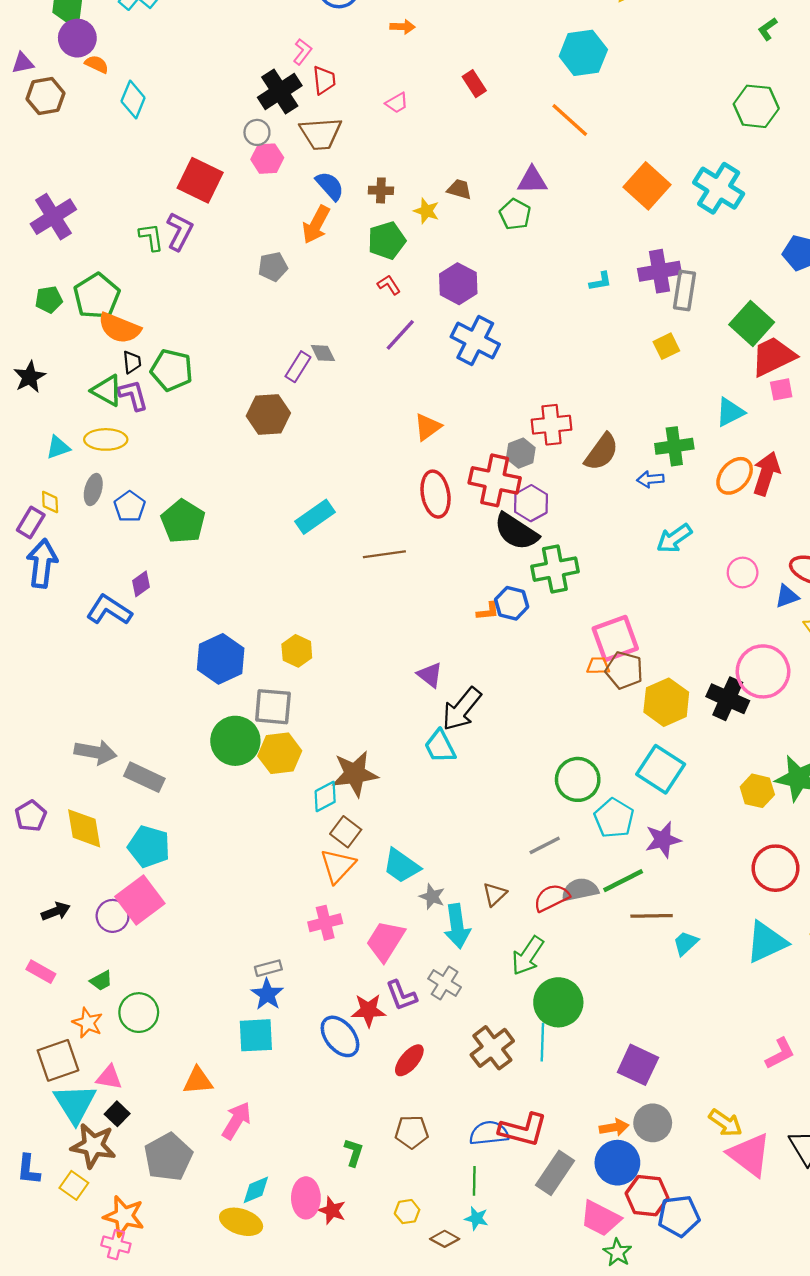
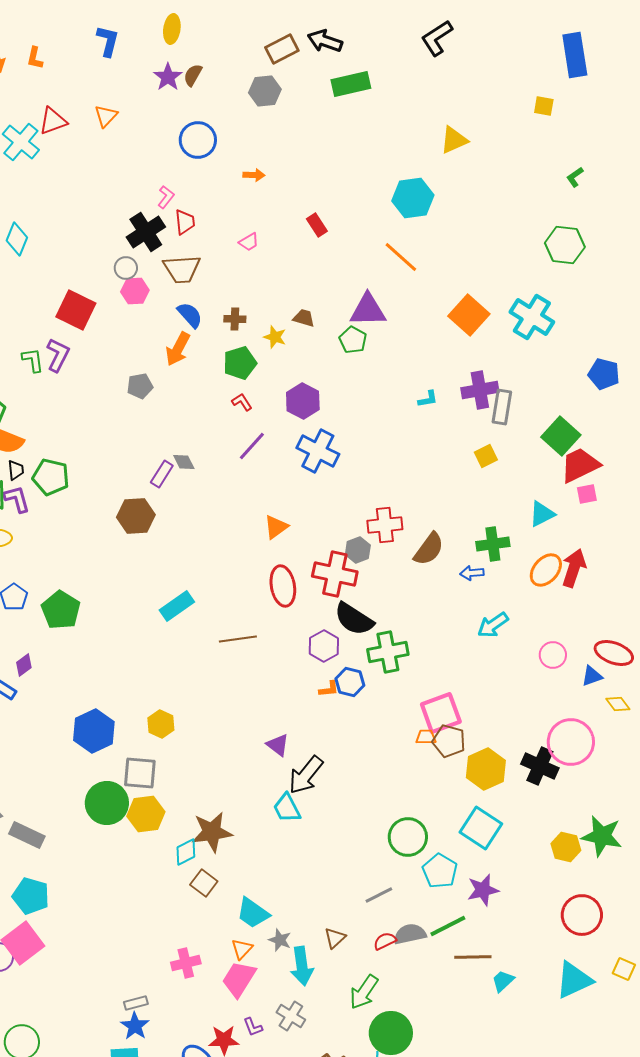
purple triangle: (532, 180) -> (368, 310), size x1.4
purple hexagon: (531, 503) -> (324, 646), moved
orange triangle: (338, 866) -> (242, 949), moved, size x0.7
red semicircle: (551, 898) -> (385, 941), size x0.7
purple L-shape: (401, 996) -> (253, 1027), size x0.7

